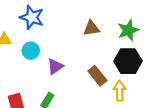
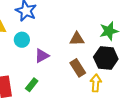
brown triangle: (91, 28) -> (77, 39), moved

